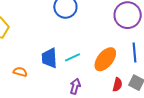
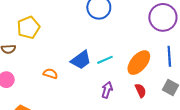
blue trapezoid: (49, 58) -> (81, 60), turned -125
red semicircle: (117, 85) -> (141, 91), moved, turned -40

